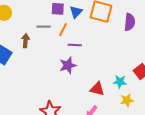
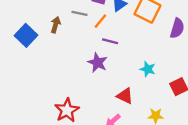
purple star: (68, 65) -> (97, 63), turned 30
cyan star: (120, 82) -> (148, 69), moved

